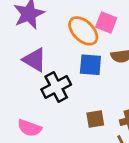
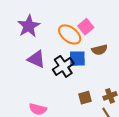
pink square: (106, 23) -> (86, 27), turned 35
black cross: (56, 87) -> (63, 66), moved

